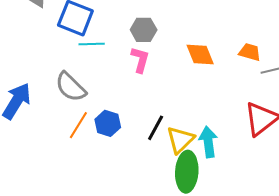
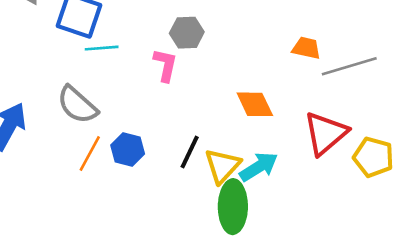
gray hexagon: (144, 30) -> (187, 33), moved
orange diamond: (200, 54) -> (255, 104), moved
cyan arrow: (208, 142) -> (259, 167), turned 68

